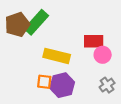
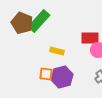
brown pentagon: (17, 24) -> (22, 23), turned -30
yellow rectangle: (57, 56) -> (57, 51), size x0.6

